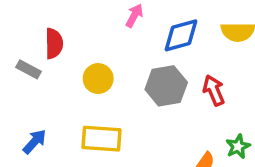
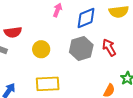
red semicircle: (54, 43) -> (13, 32), turned 90

